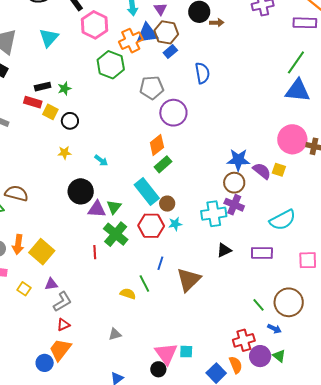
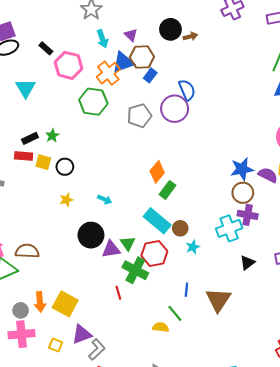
purple circle: (173, 113) -> (175, 109), moved
red hexagon: (151, 226) -> (154, 253), moved
purple triangle: (51, 284) -> (82, 334), size x1.5

